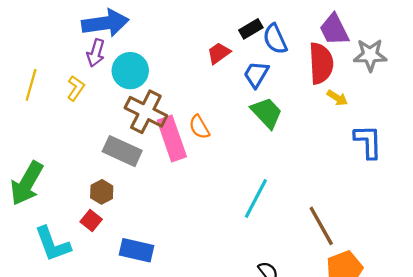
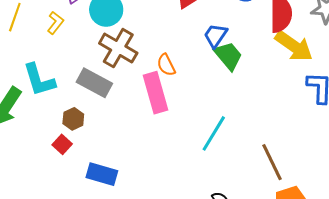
blue trapezoid: (256, 74) -> (215, 35), moved
yellow arrow: (337, 98) -> (294, 46), size x2.0
pink rectangle: (172, 138) -> (156, 93), moved
cyan L-shape: (53, 244) -> (39, 80), moved

